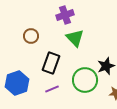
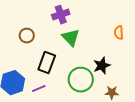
purple line: (52, 89) -> (39, 89), moved

